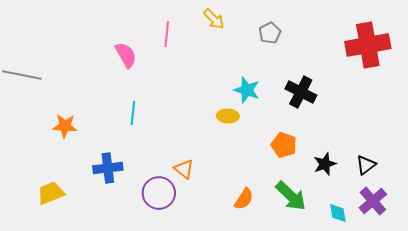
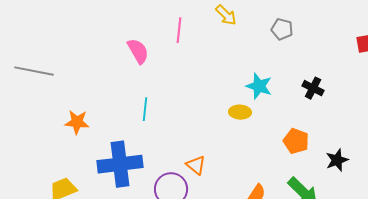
gray pentagon: (270, 33) -> (282, 29), turned -30
black cross: (301, 92) -> (313, 88), size x0.7
blue cross: (108, 168) -> (120, 164), size x1.5

